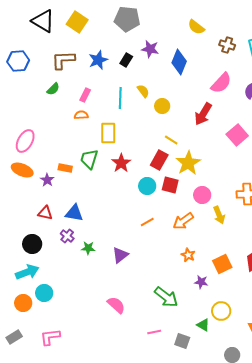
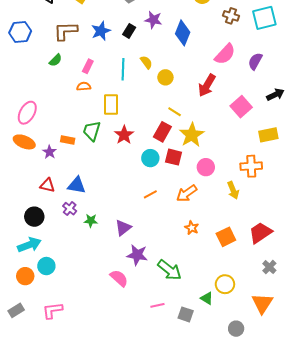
yellow arrow: (219, 215) -> (233, 190), moved
purple star: (201, 282) -> (137, 255), moved, size x1.5

